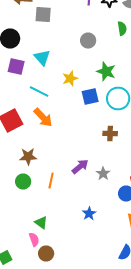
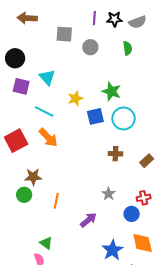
gray square: (43, 14) -> (64, 34), moved
gray circle: (88, 40) -> (90, 47), moved
purple arrow: (80, 166) -> (88, 220), moved
green circle: (23, 182) -> (24, 195), moved
blue star: (89, 214) -> (112, 250), moved, size x1.5

